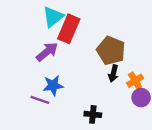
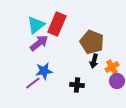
cyan triangle: (53, 17) -> (36, 25), moved
purple line: (40, 100) -> (33, 83), turned -56
black cross: (93, 114) -> (77, 85), moved

